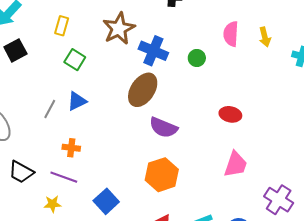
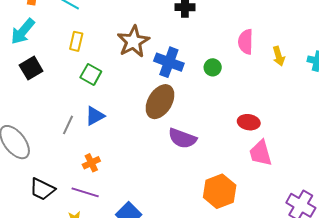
yellow arrow: (265, 37) -> (279, 56), moved
orange cross: (71, 148) -> (91, 163), turned -30
pink trapezoid: (236, 164) -> (260, 153), moved, turned 148
orange hexagon: (162, 175) -> (220, 191), moved

